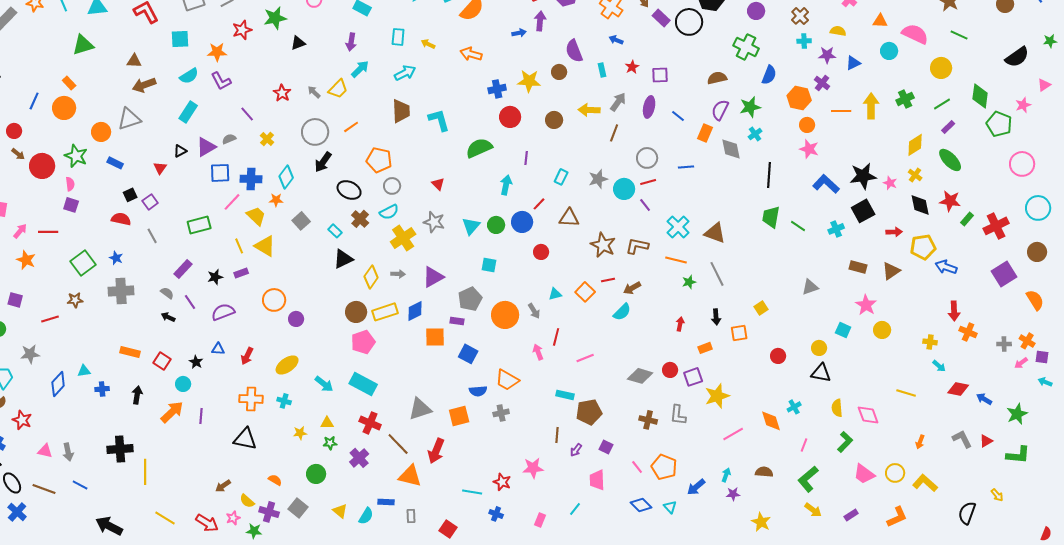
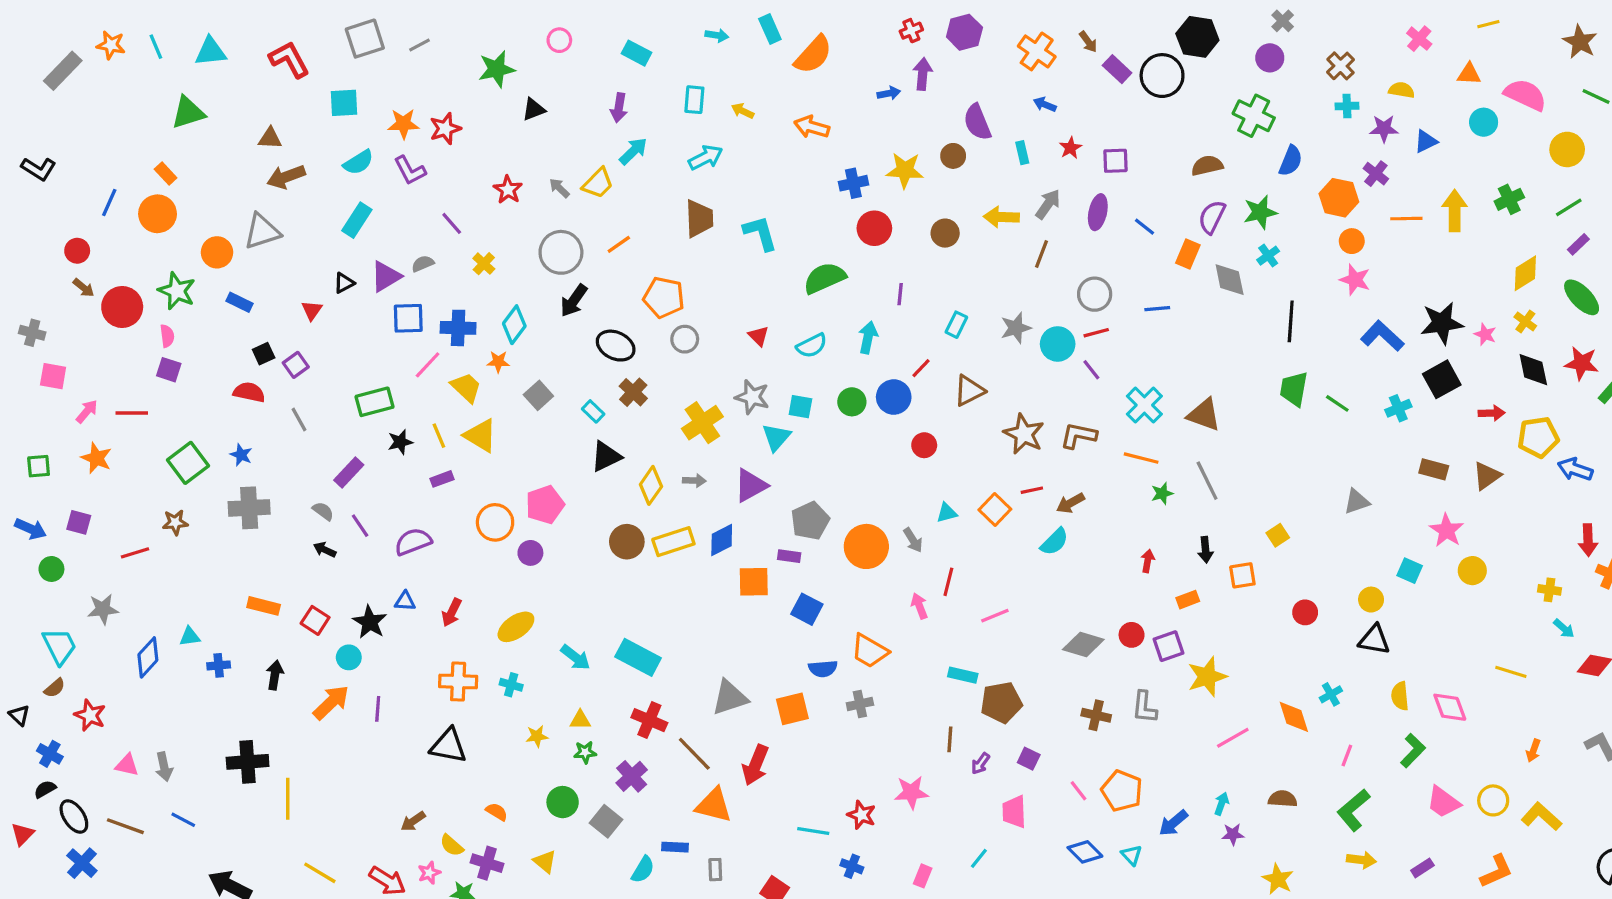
red star: (242, 30) -> (445, 129), moved
cyan semicircle: (389, 212) -> (812, 346), moved
brown triangle: (569, 218) -> (969, 391), turned -30
cyan triangle: (471, 226) -> (776, 437), moved
cyan square: (489, 265) -> (800, 407), moved
black star: (215, 277) -> (400, 442), moved
pink pentagon: (363, 342) -> (545, 505), moved
black star: (196, 362) -> (370, 622), size x1.5
gray square: (298, 508) -> (606, 821), moved
yellow arrow: (813, 510) -> (1361, 860), turned -30
yellow triangle: (340, 511) -> (545, 862), moved

